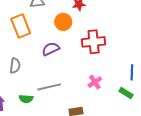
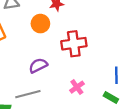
purple semicircle: (51, 49) -> (38, 66), moved

